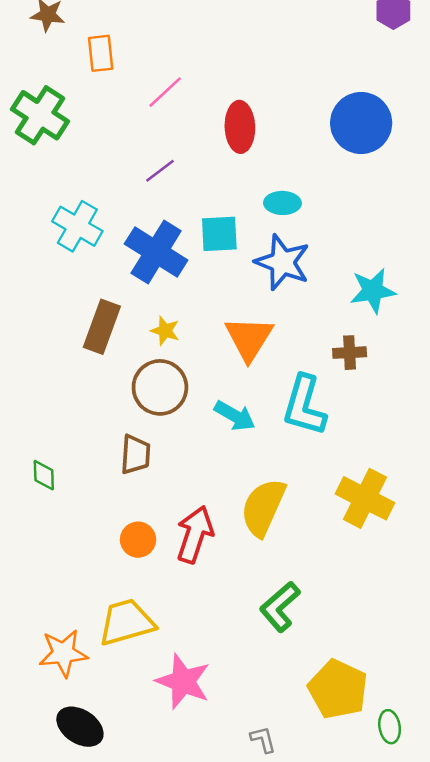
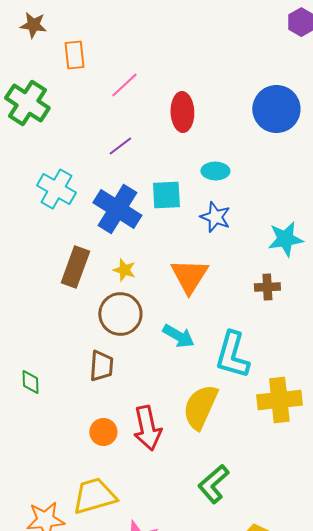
blue star: (282, 262) -> (215, 217), size x0.7
cyan L-shape: (304, 405) -> (232, 355), moved
yellow cross: (365, 498) -> (279, 400), turned -33
red arrow: (195, 534) -> (147, 428), turned 150

